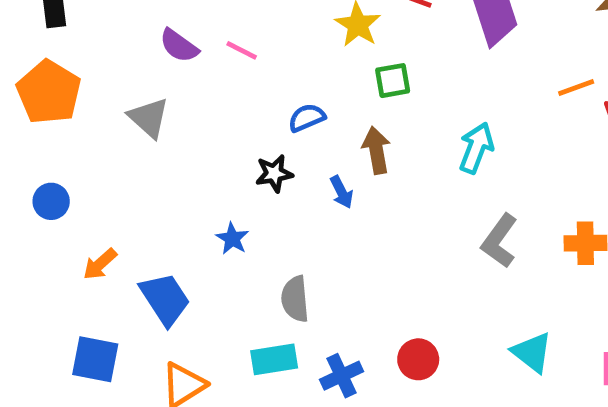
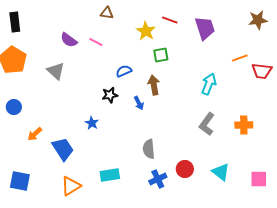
cyan arrow: (476, 148) -> (209, 84), moved
gray semicircle: (295, 299) -> (149, 149), moved
blue square: (95, 359) -> (20, 181), moved
red circle: (418, 359) -> (185, 169), moved
blue cross: (342, 376) -> (158, 179), moved

